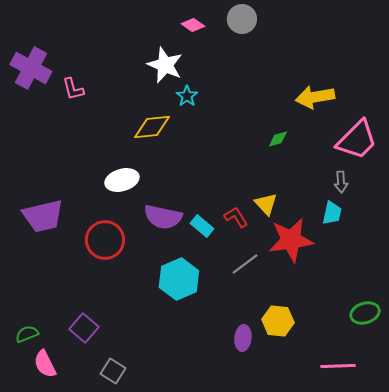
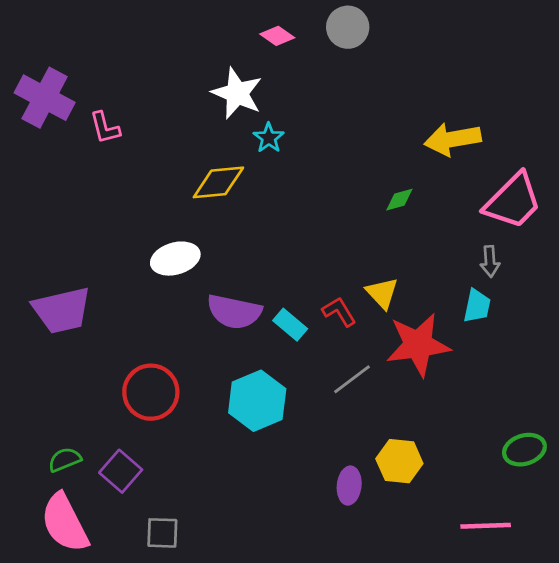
red circle: (105, 240) -> (151, 392), moved
green semicircle: (27, 334) -> (65, 460), moved
pink semicircle: (45, 364) -> (65, 523), size x1.5
gray square: (113, 371) -> (162, 533), turned -30

